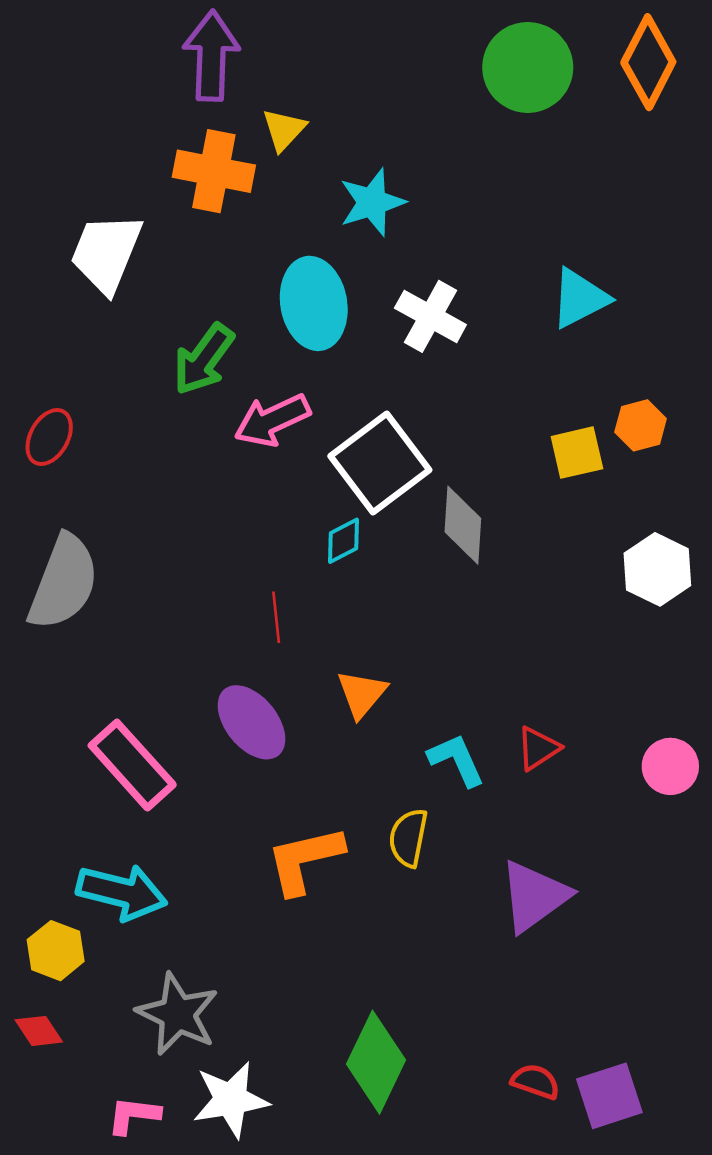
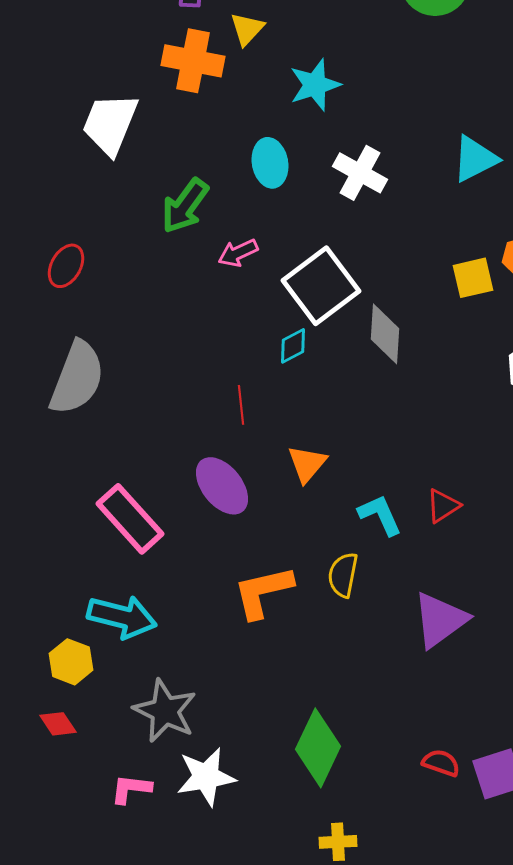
cyan ellipse: (314, 303) -> (270, 163), size x0.7
pink arrow: (272, 420) -> (238, 253), size x0.7

